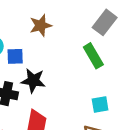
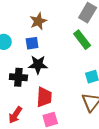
blue square: (15, 56) -> (32, 43), moved

